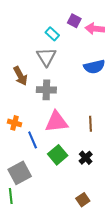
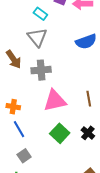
blue line: (33, 140) -> (19, 129), moved
gray square: (20, 173) -> (24, 156), size x0.6

